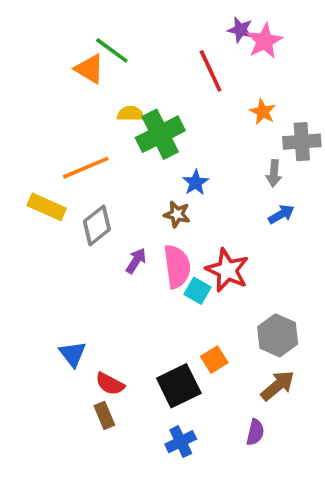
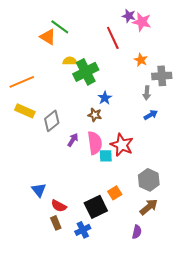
pink star: (265, 41) -> (142, 22), turned -30
orange line: (86, 168) -> (22, 82), moved
cyan square: (197, 291) -> (106, 156), turned -32
blue cross: (181, 442) -> (83, 230), moved

